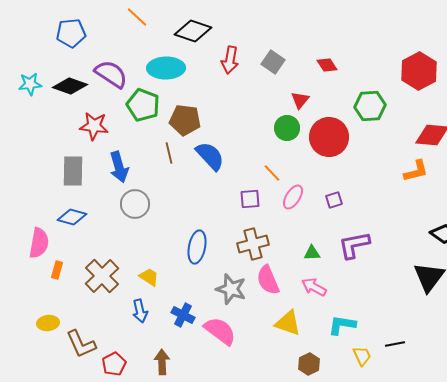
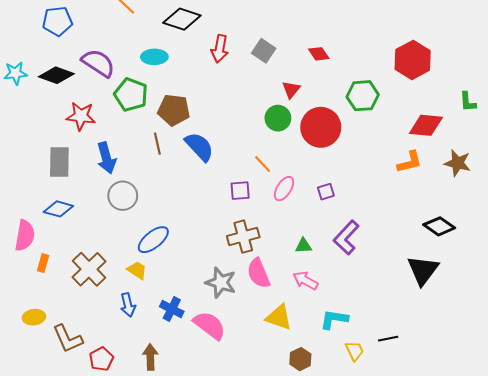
cyan ellipse: (166, 68) -> (154, 57), size x0.7
purple L-shape: (354, 245) -> (346, 238), turned -36
blue ellipse: (197, 247) -> (153, 240), moved, turned 40

